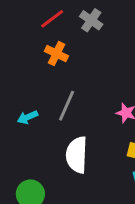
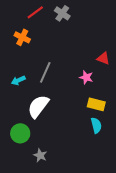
orange cross: (56, 54) -> (22, 37), moved
white semicircle: (77, 155) -> (38, 106), moved, turned 35

